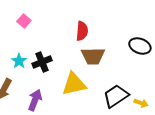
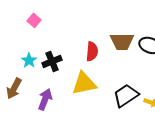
red semicircle: (82, 31) -> (92, 51), moved
brown trapezoid: (93, 56) -> (122, 41), moved

